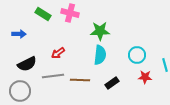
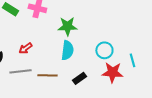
red star: (145, 77) -> (112, 72), size x1.5

